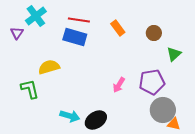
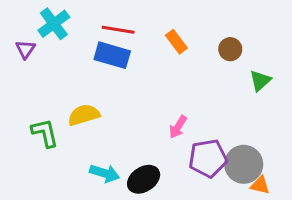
yellow semicircle: (49, 67) -> (84, 115), moved
purple pentagon: (152, 82) -> (208, 158), moved

